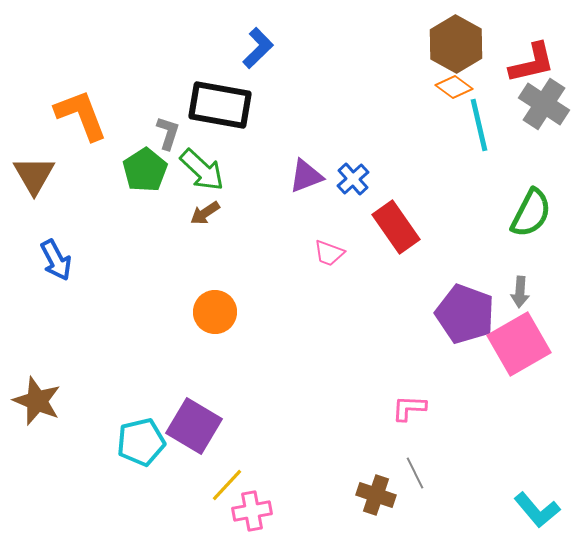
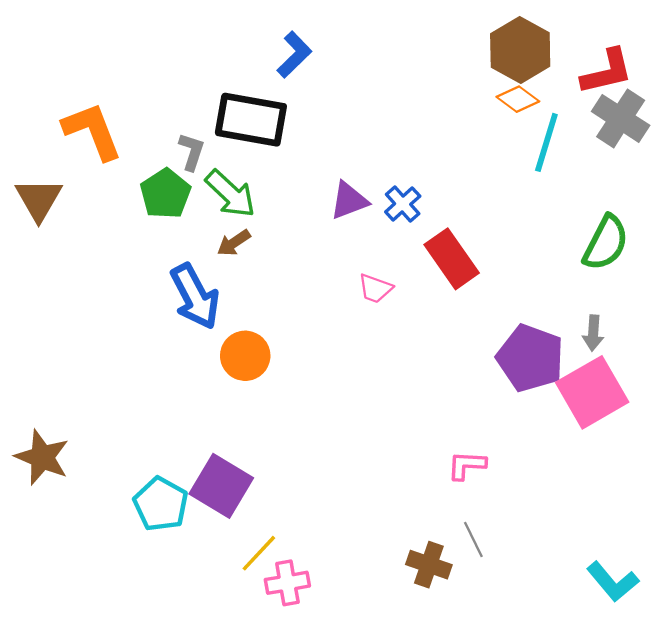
cyan line: (479, 125) -> (546, 142), turned 30
blue arrow: (56, 260) -> (195, 296), moved, size x1.4
cyan pentagon: (141, 442) -> (161, 504), turned -30

